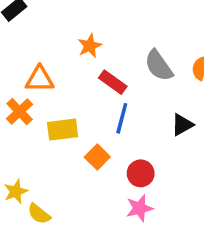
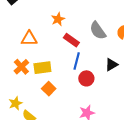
orange cross: (20, 112) -> (21, 67), moved
orange square: (97, 157) -> (49, 89), moved
red circle: (141, 173) -> (86, 78), moved

